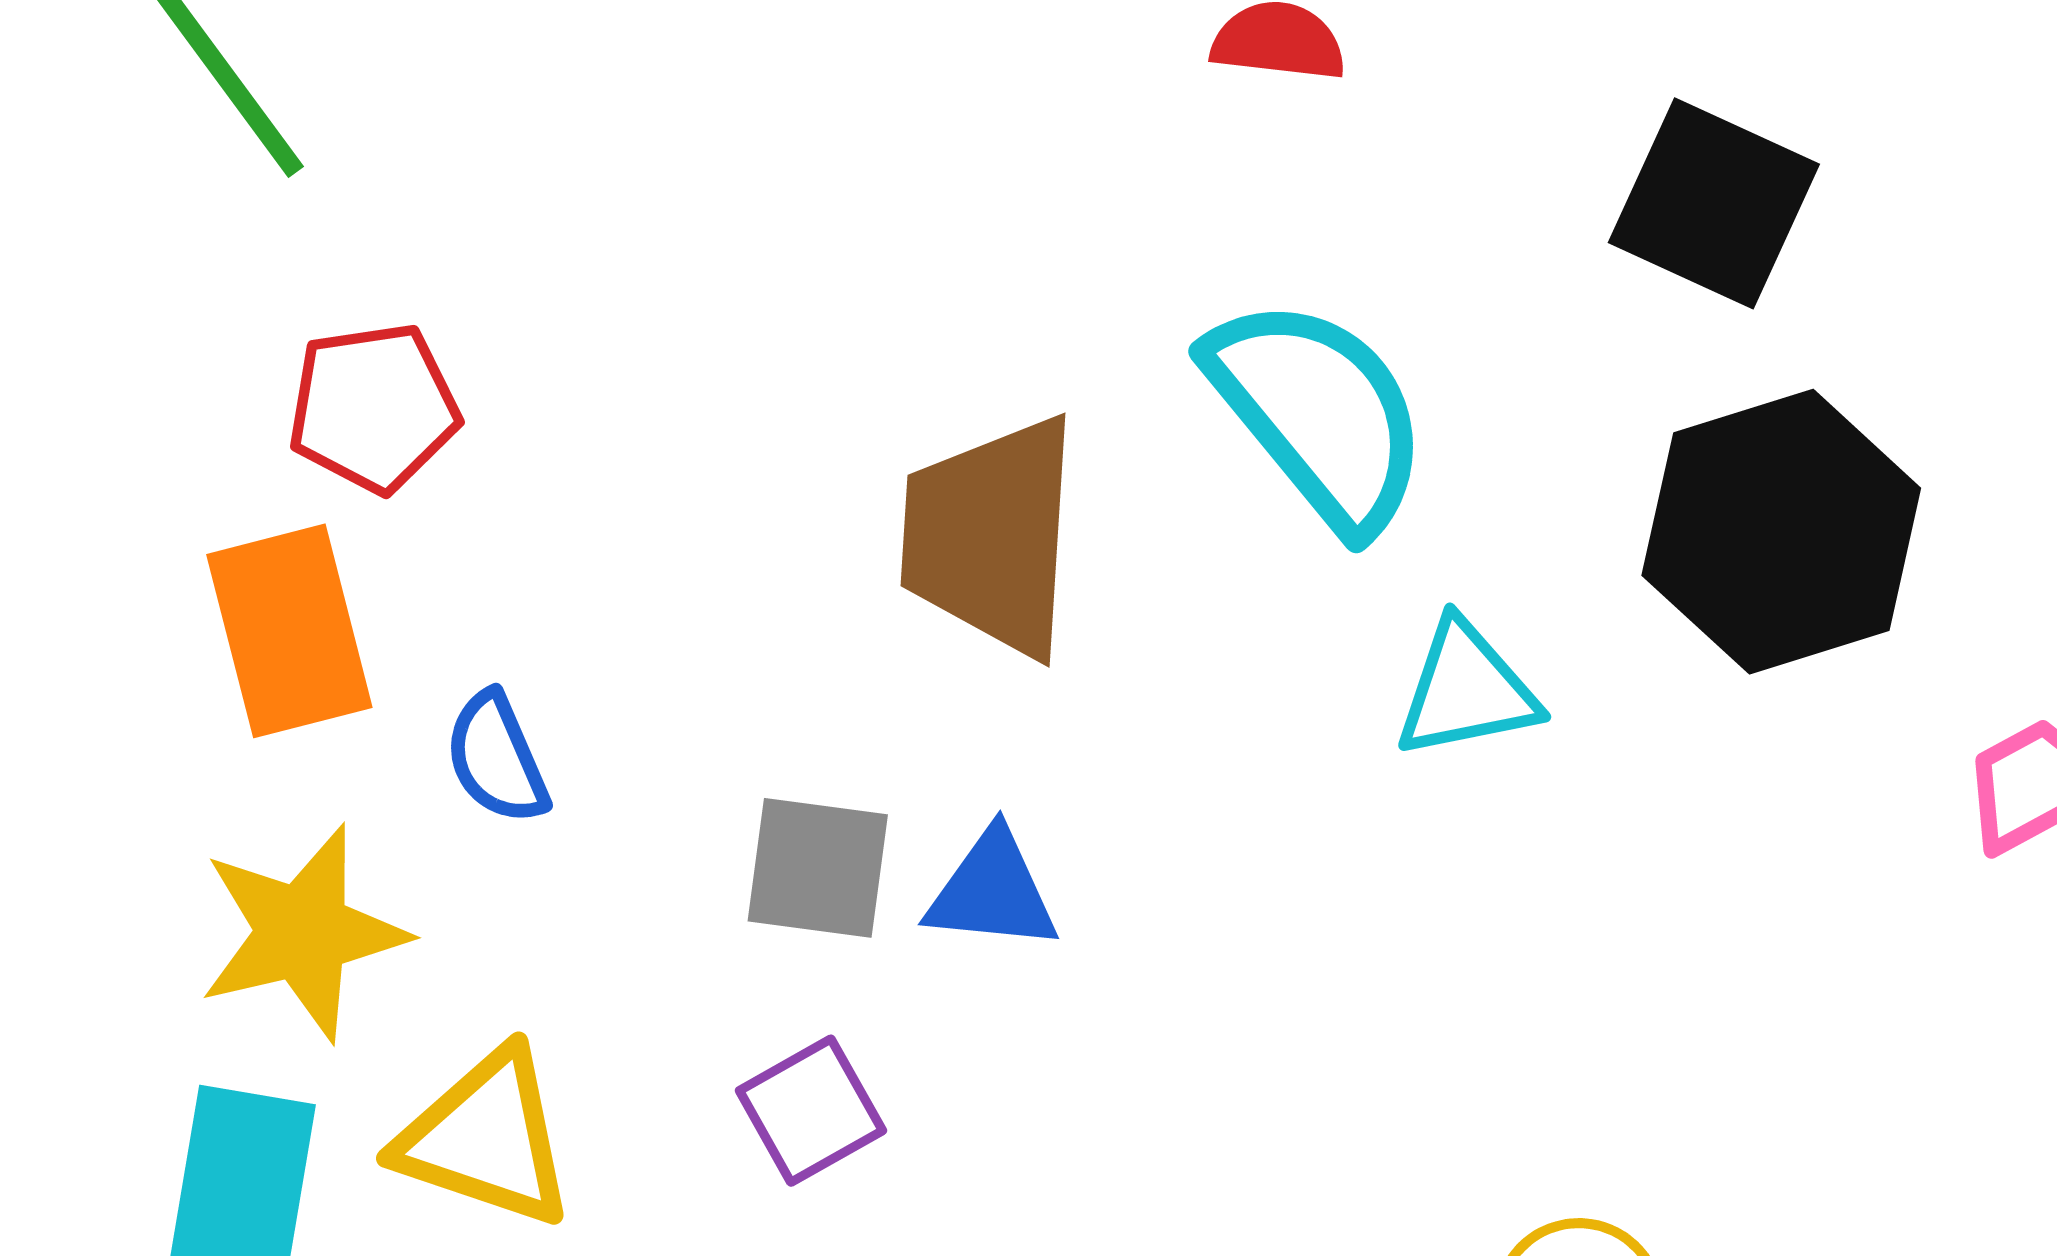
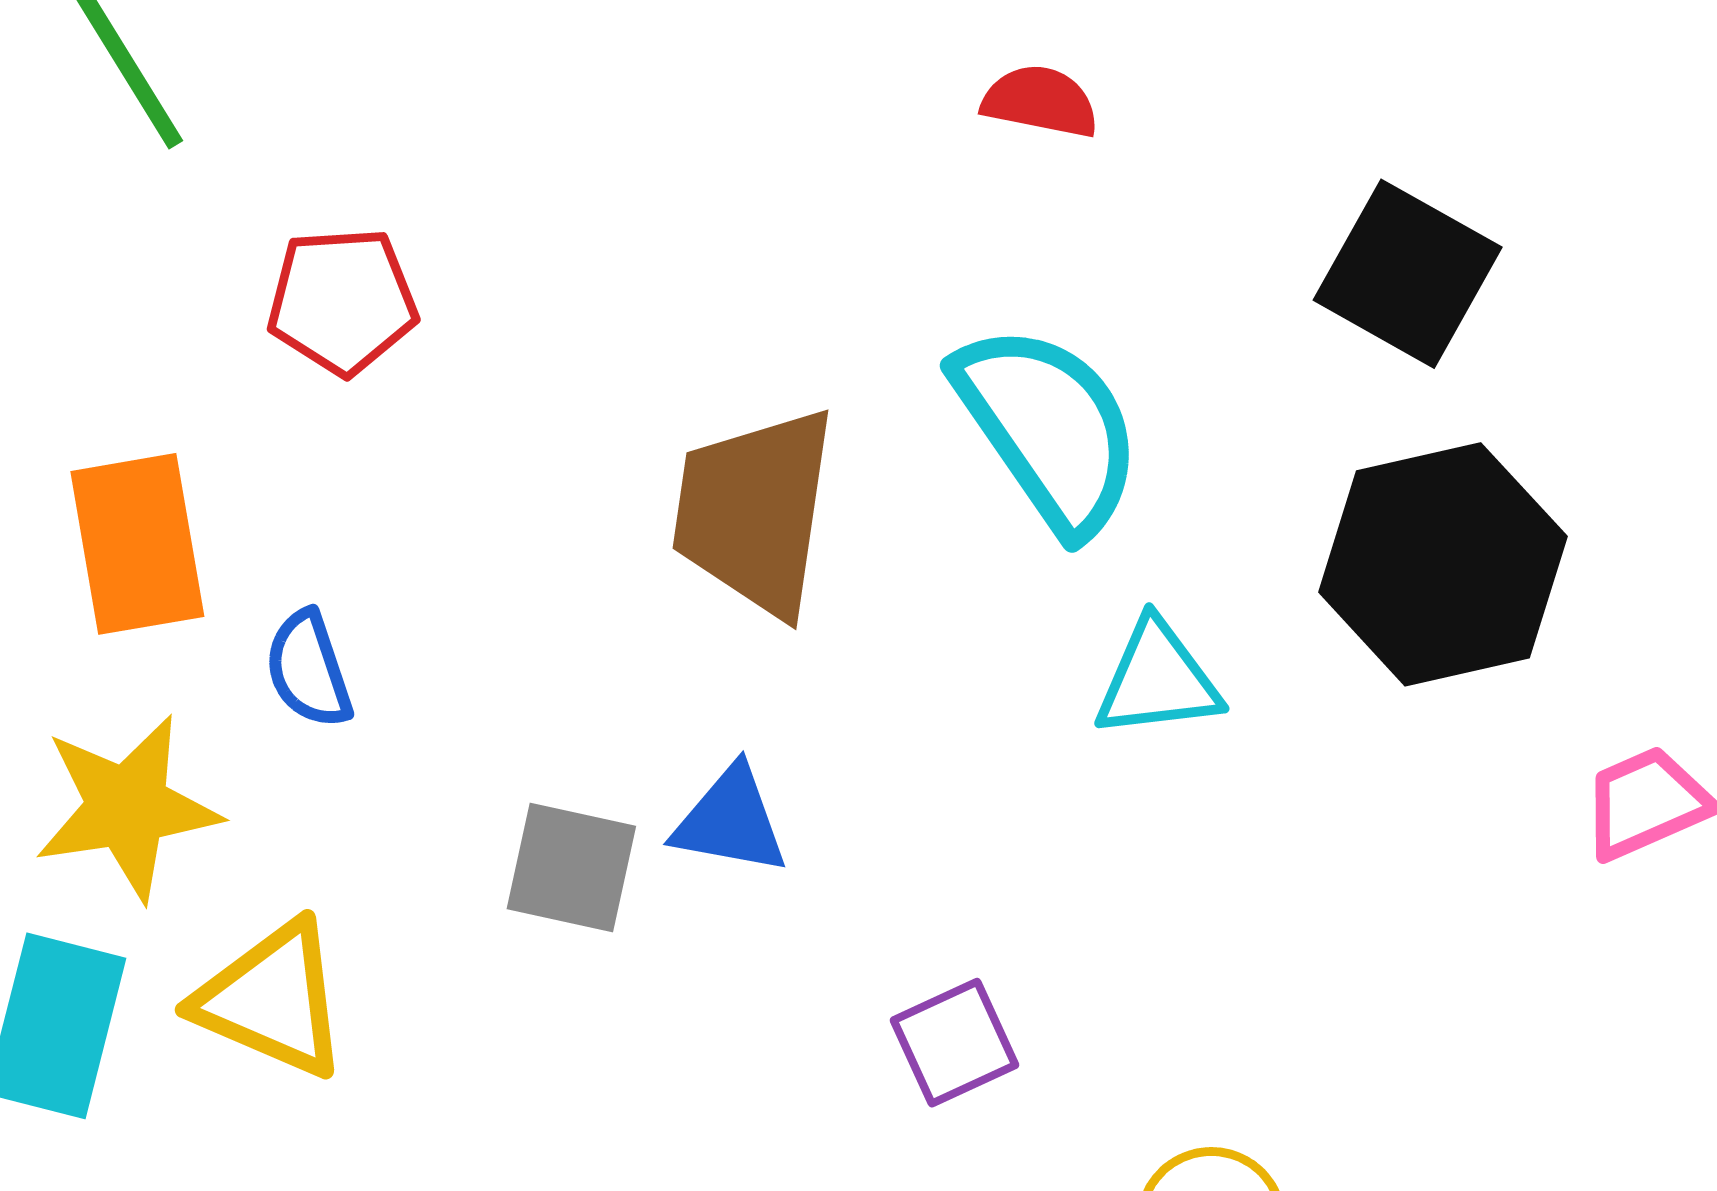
red pentagon: (374, 408) -> (342, 301), moved
gray square: (818, 868) -> (571, 868), moved
purple square: (811, 1111) -> (954, 1043), moved

